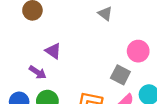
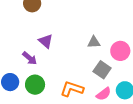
gray triangle: (105, 14) -> (94, 42), moved, turned -48

